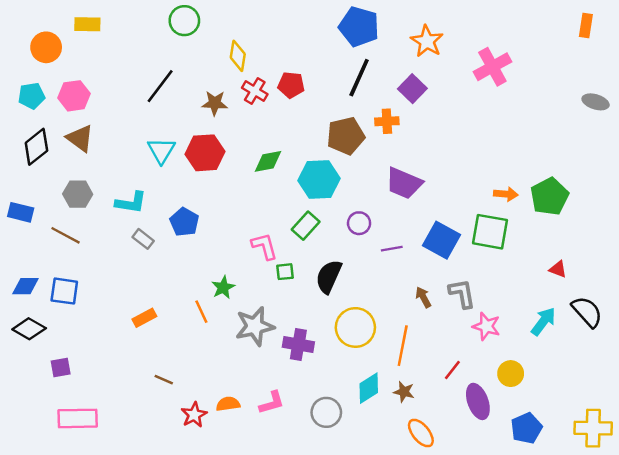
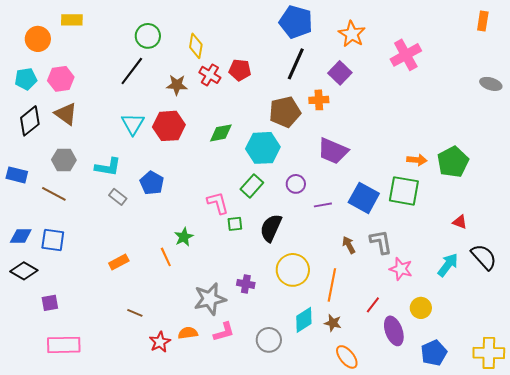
green circle: (184, 21) -> (148, 36), moved
gray star: (255, 326) -> (210, 299), moved
purple cross: (298, 344) -> (246, 284), size x0.7

